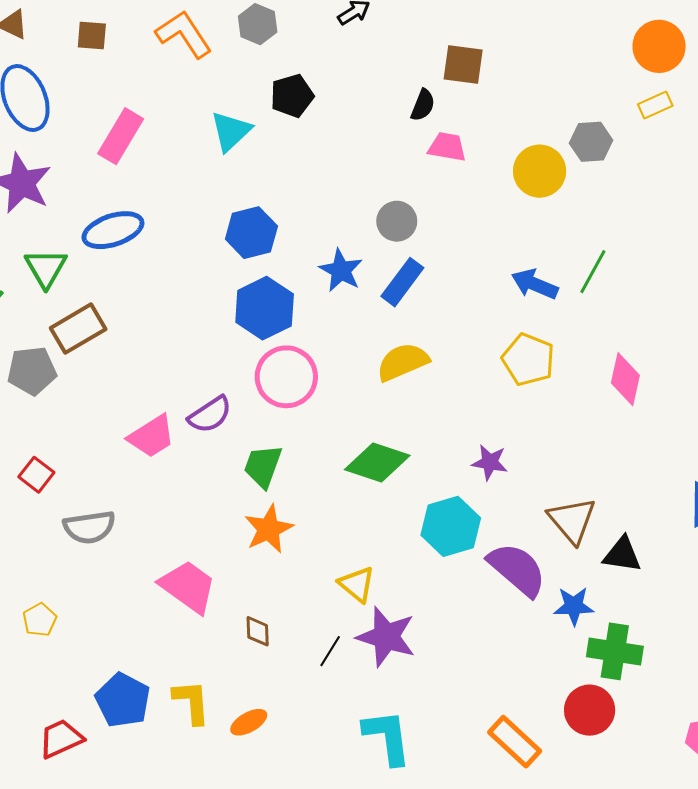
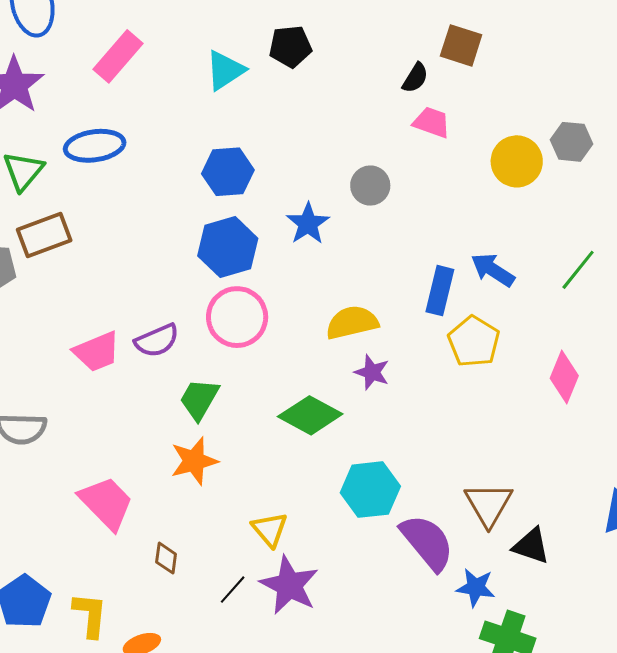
green line: (593, 272) -> (578, 270), moved
blue rectangle: (402, 282) -> (440, 291), moved, turned -33
purple star: (490, 462) -> (372, 372), moved

